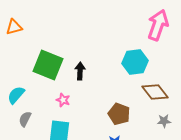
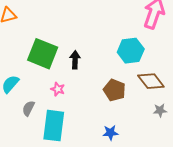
brown pentagon: (119, 114) -> (114, 90), moved
gray semicircle: (25, 119) -> (28, 108), moved

